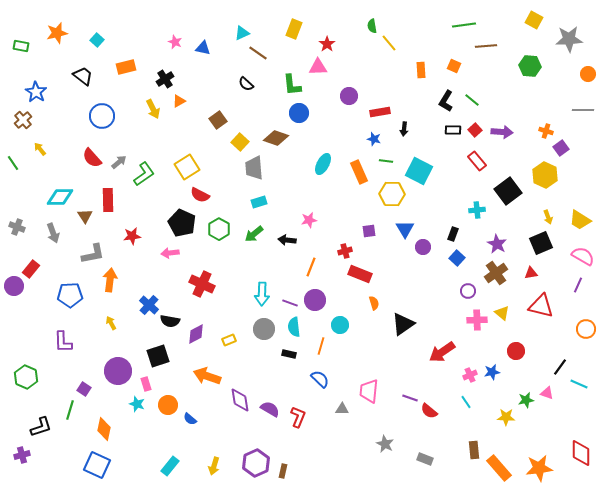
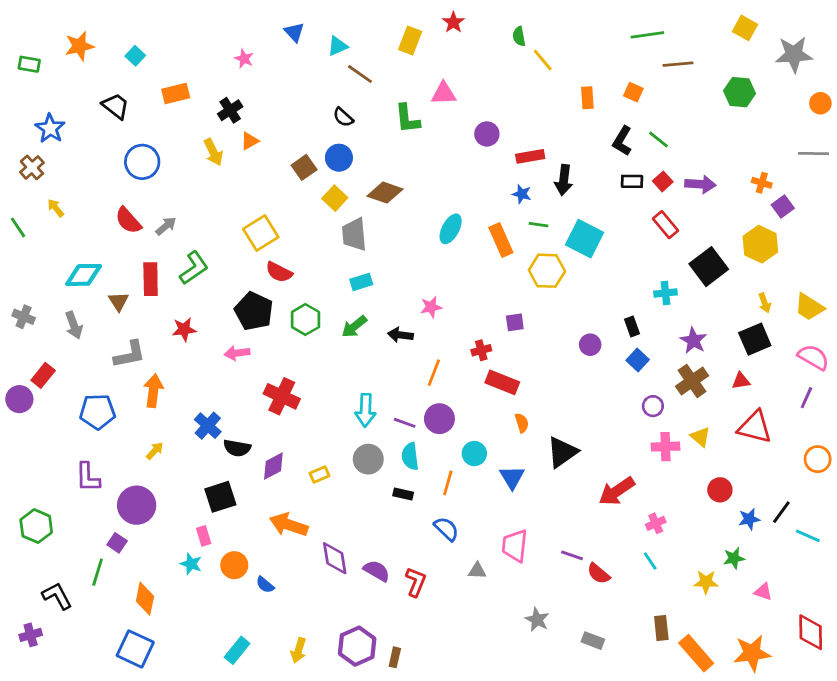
red star: (327, 44) -> (453, 22), moved
blue triangle: (203, 48) -> (294, 32), moved, turned 35
blue circle: (299, 113) -> (339, 158), moved
black arrow: (404, 129) -> (564, 180), size x1.5
green L-shape: (144, 174) -> (194, 268), moved
blue triangle: (405, 229) -> (512, 477), moved
black rectangle: (453, 234) -> (632, 327), turned -40
yellow arrow: (111, 323) -> (155, 451), turned 72
purple circle: (118, 371) -> (137, 505), moved
blue star: (492, 372) -> (749, 519), moved
pink triangle: (547, 393) -> (763, 592), moved
black L-shape: (41, 427) -> (57, 596), turned -100

